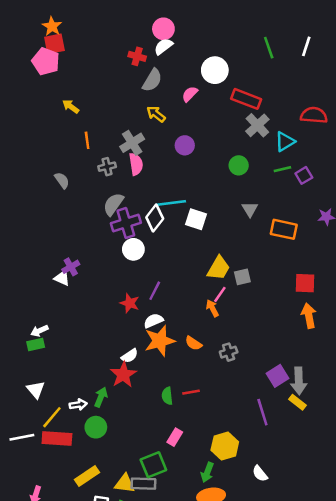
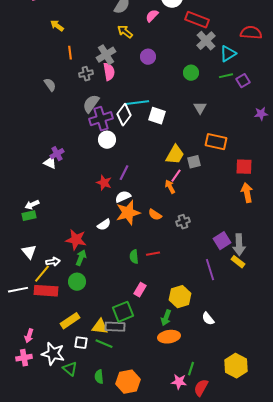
orange rectangle: (284, 229) -> (216, 142), moved
red star: (123, 375) -> (76, 240), moved, turned -30
white arrow: (78, 405) -> (53, 262), moved

